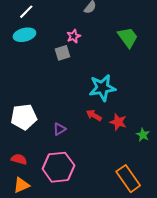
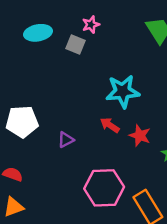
cyan ellipse: (24, 35) -> (38, 33), moved
gray square: (62, 53) -> (76, 45), turned 35
pink hexagon: (58, 167) -> (104, 188), moved

